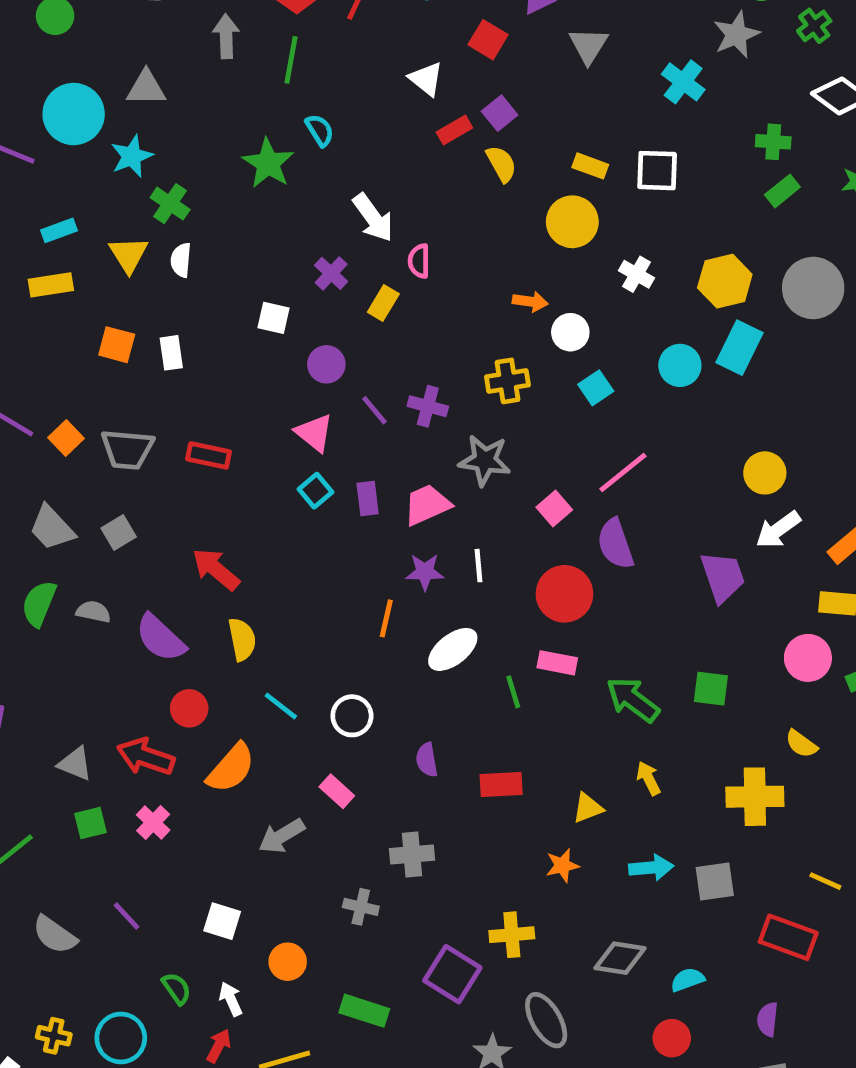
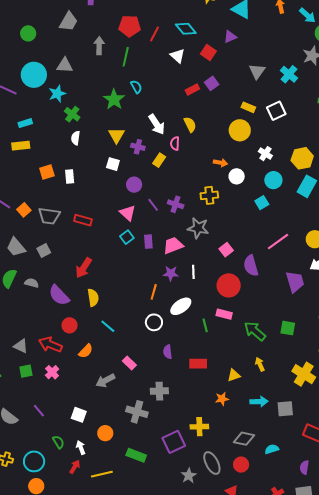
gray triangle: (588, 45) -> (257, 71), moved
white triangle: (426, 79) -> (178, 56), moved
yellow semicircle: (501, 164) -> (190, 125), moved
white square: (657, 171) -> (276, 111), turned -30
yellow triangle: (129, 255) -> (116, 135), moved
purple cross: (331, 273) -> (138, 147), turned -32
orange square: (117, 345) -> (47, 172), turned -35
cyan circle: (680, 365) -> (273, 180), moved
cyan square: (596, 388) -> (262, 203), moved
pink line: (623, 472) -> (278, 242), moved
red arrow: (216, 569) -> (84, 268), turned -100
white circle: (352, 716) -> (154, 322), moved
orange semicircle: (231, 768) -> (86, 351), size x0.7
yellow cross: (755, 797) -> (304, 374), turned 30
gray cross: (361, 907) -> (137, 412), size x1.5
purple square: (452, 974) -> (174, 442), turned 30
red circle: (672, 1038) -> (241, 465), moved

